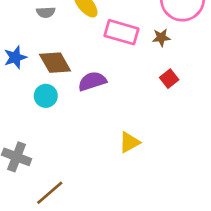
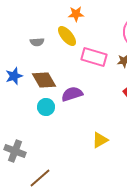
cyan circle: (46, 96) -> (46, 107), moved

